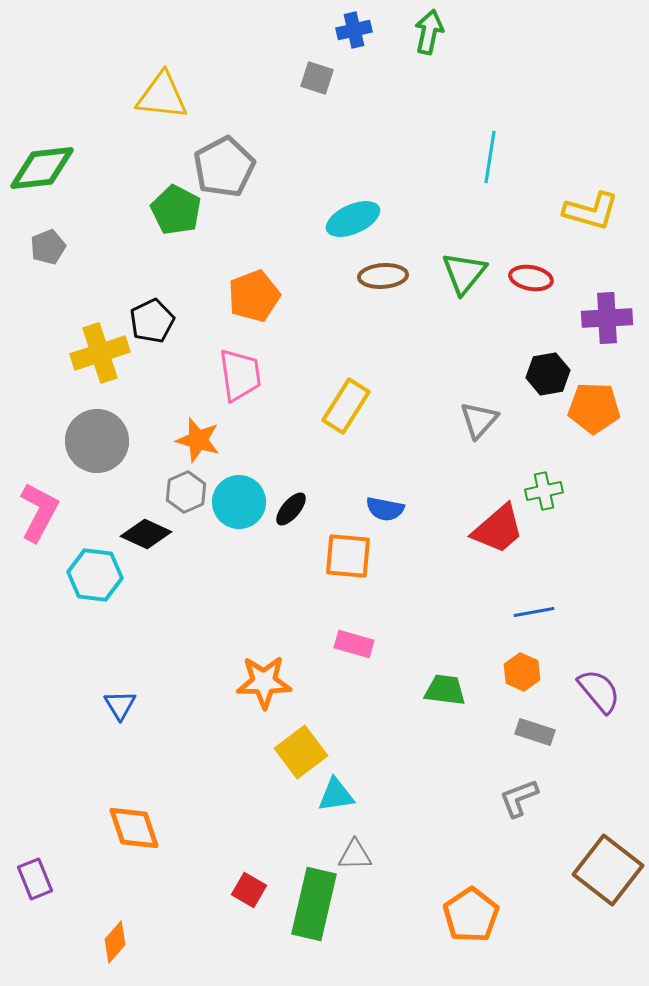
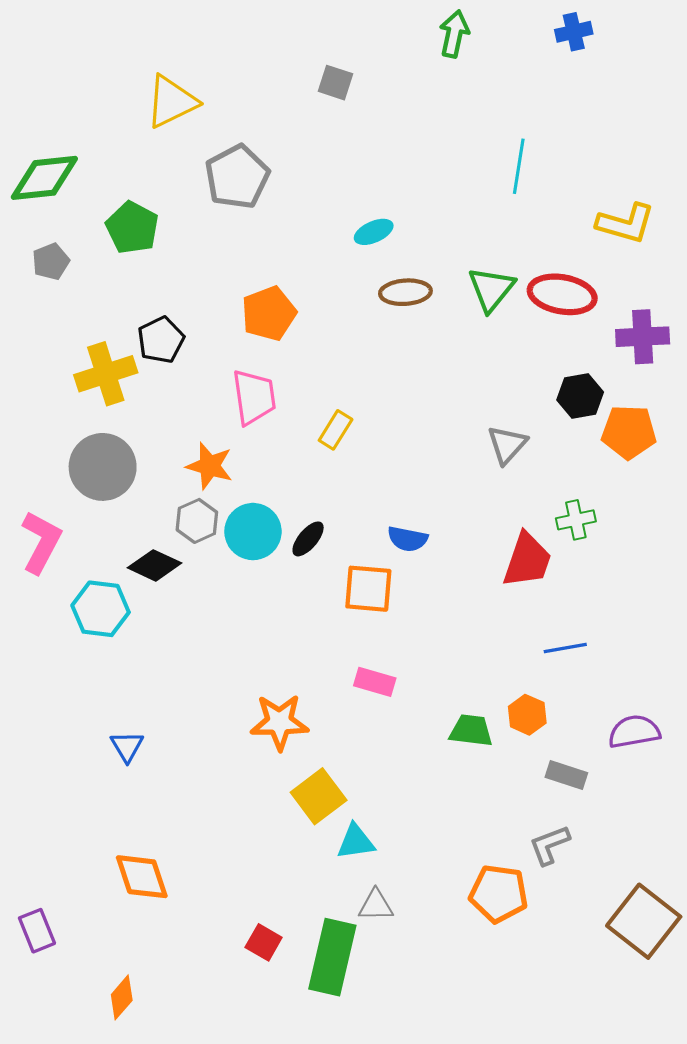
blue cross: (354, 30) -> (574, 32), moved
yellow triangle: (162, 96) -> (171, 102), turned -32
green pentagon: (176, 210) -> (132, 228), moved
cyan ellipse: (353, 219) -> (374, 232), size x0.7
red ellipse: (531, 278) -> (562, 294), size x1.5
yellow rectangle: (346, 406) -> (336, 430), moved, size x0.7
red trapezoid: (498, 529) -> (527, 560), turned -30
orange hexagon: (522, 672) -> (527, 715), moved
purple semicircle: (599, 691) -> (634, 732), turned -60
orange pentagon: (471, 915) -> (499, 894), moved, turned -30

